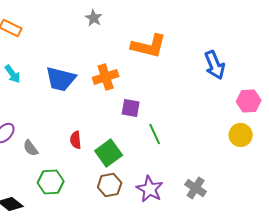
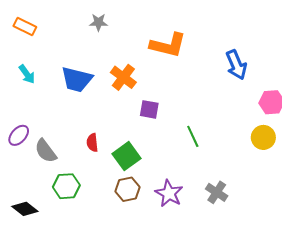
gray star: (94, 18) -> (98, 22), moved, turned -30
orange cross: (106, 77) -> (123, 77), turned -35
green line: (155, 134) -> (193, 136), moved
gray semicircle: (31, 148) -> (46, 151), size x1.4

